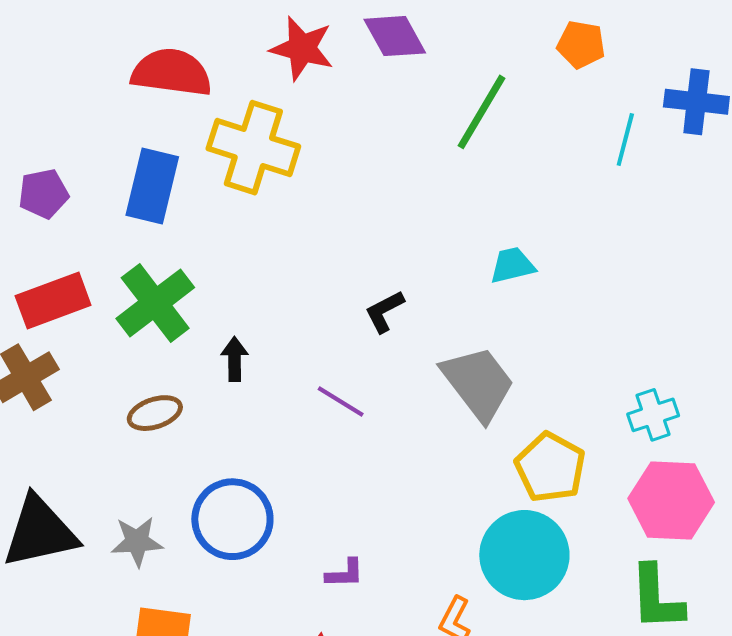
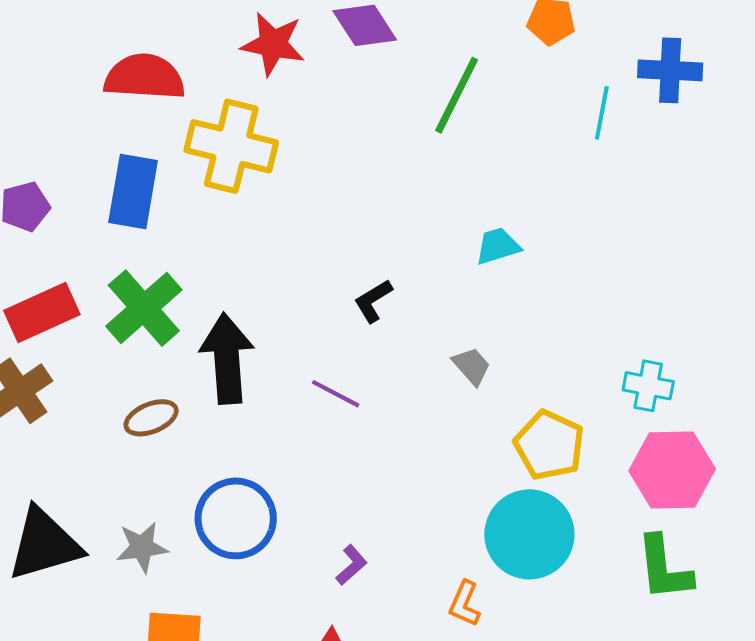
black arrow: (235, 359) -> (227, 359), size x2.0
gray trapezoid: (478, 383) -> (472, 366), size x0.5
cyan cross: (653, 415) -> (648, 386), turned 33
purple L-shape: (345, 573) -> (351, 565), turned -36

